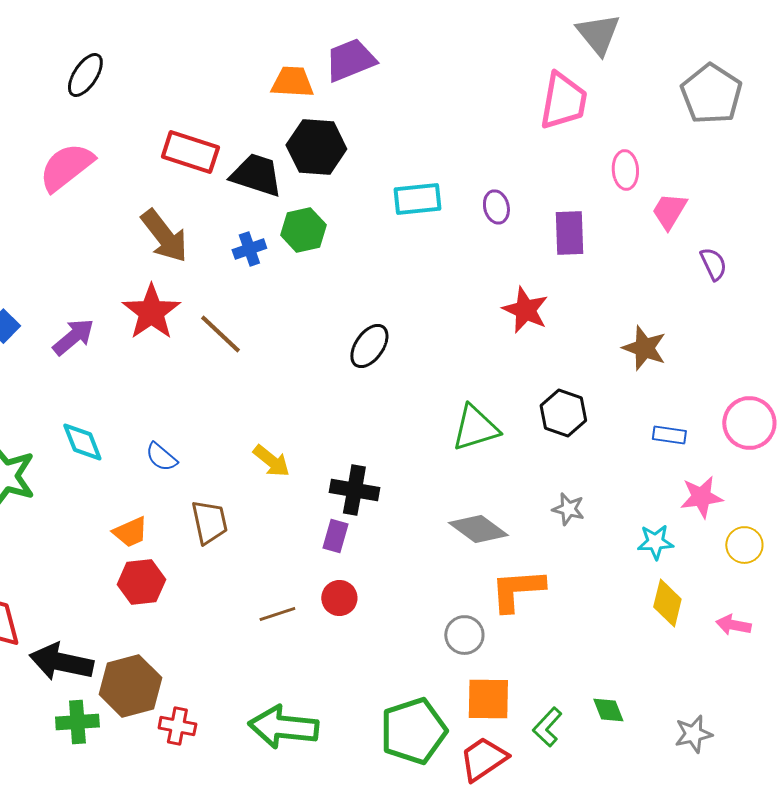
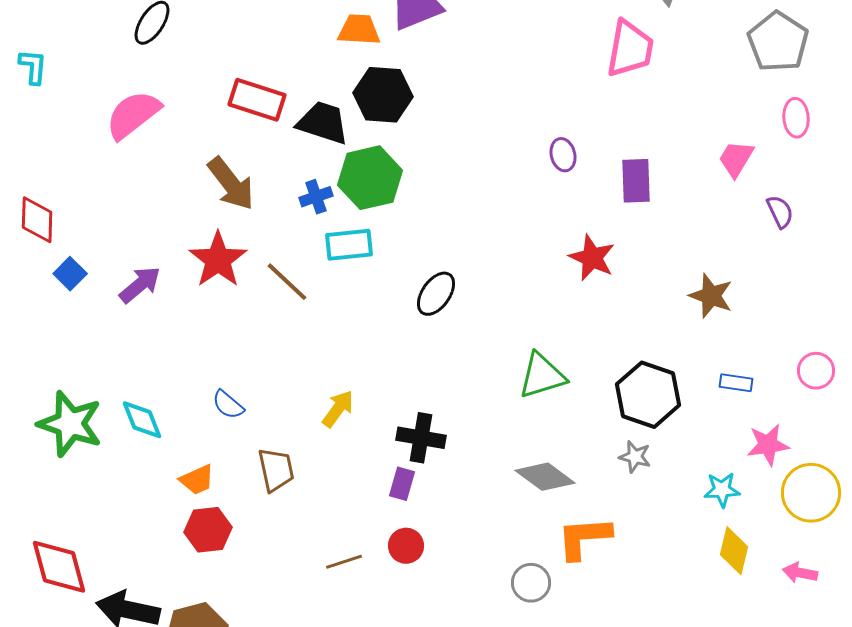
pink ellipse: (625, 170) -> (796, 118), moved
cyan rectangle: (417, 199) -> (349, 245), moved
green hexagon: (303, 230) -> (370, 178), size x1.4
black hexagon: (563, 413) -> (648, 395), moved, size x1.4
pink circle: (749, 423) -> (816, 371), size x0.7
cyan diamond: (82, 442) -> (142, 420), moved
yellow arrow: (271, 461) -> (338, 409), turned -93
yellow circle: (744, 545) -> (811, 493), size x1.6

